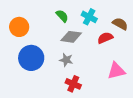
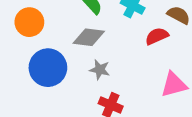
gray diamond: (71, 37) -> (89, 37), moved

